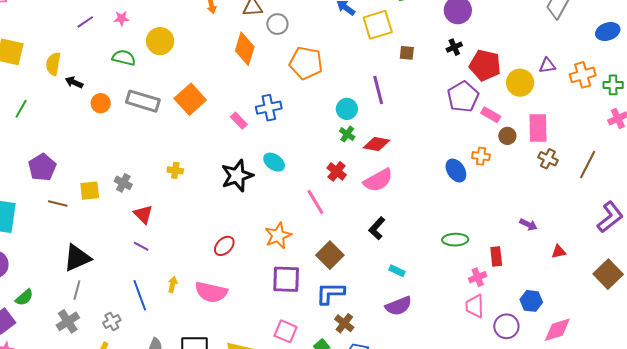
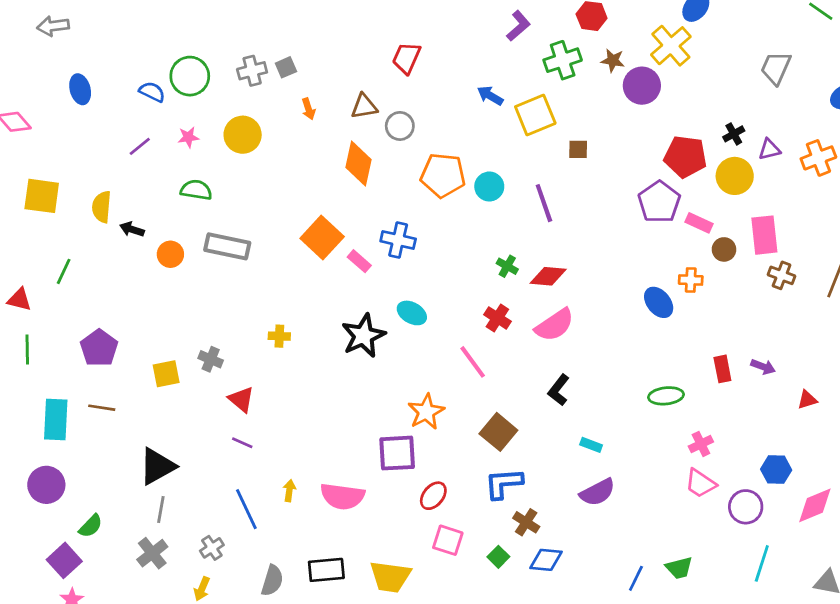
yellow circle: (160, 41) -> (243, 135), moved
black cross: (454, 47) -> (734, 134), moved
orange square: (190, 99) -> (322, 238), moved
blue cross: (269, 108) -> (398, 240), turned 30
cyan circle: (347, 109) -> (489, 187), moved
brown line: (58, 203) -> (102, 408), moved
red ellipse: (224, 246) -> (433, 496), moved
red rectangle: (496, 256) -> (722, 369), moved
purple square: (286, 279) -> (397, 453), moved
pink trapezoid: (475, 306) -> (700, 483), turned -50

